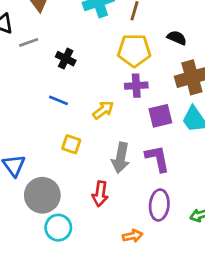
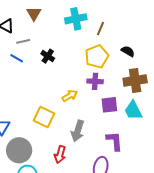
yellow pentagon: (134, 50) -> (97, 56), turned -30
blue line: (58, 100) -> (17, 58), moved
yellow square: (71, 144) -> (44, 117), size x1.5
purple L-shape: (157, 158) -> (114, 141), moved

